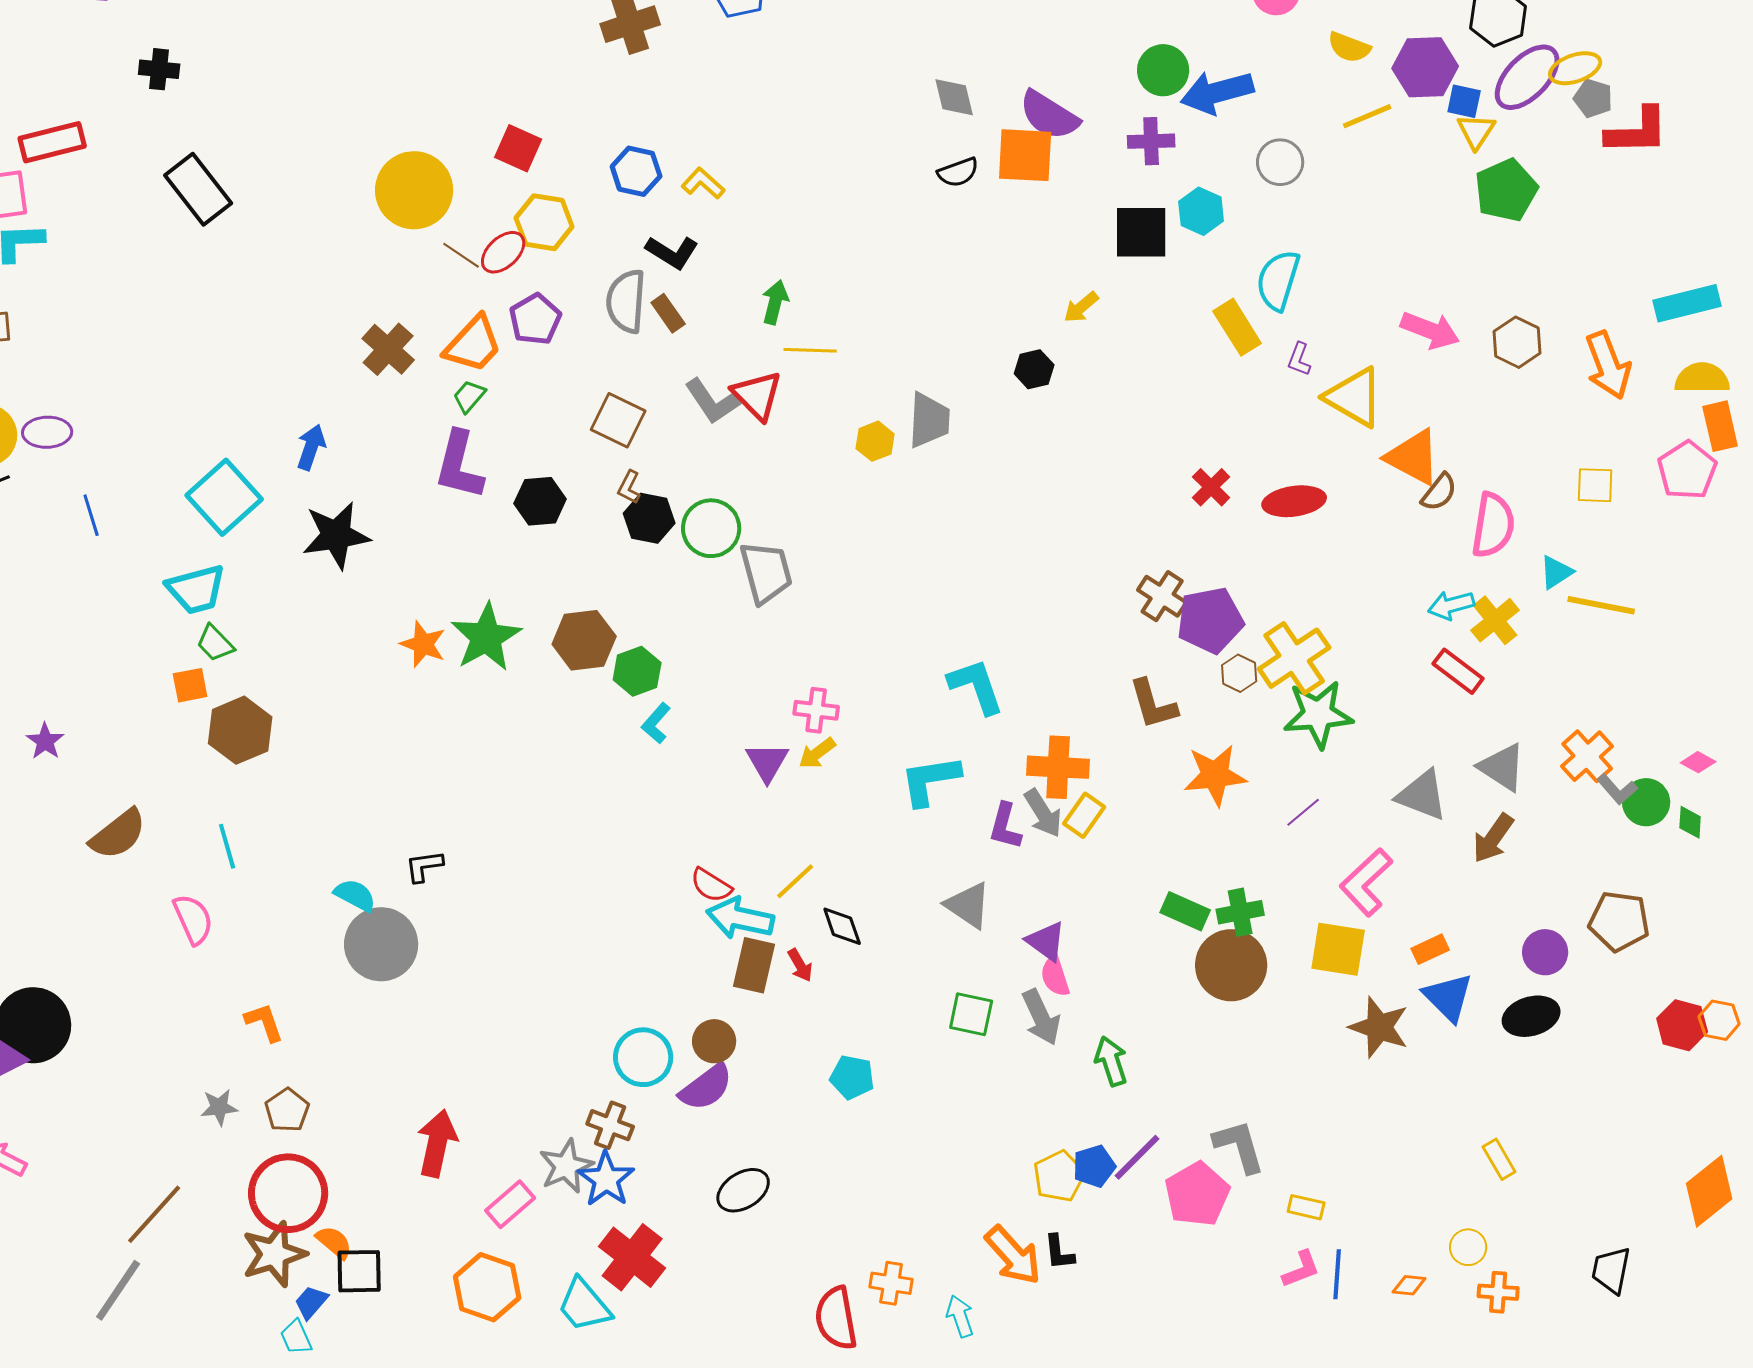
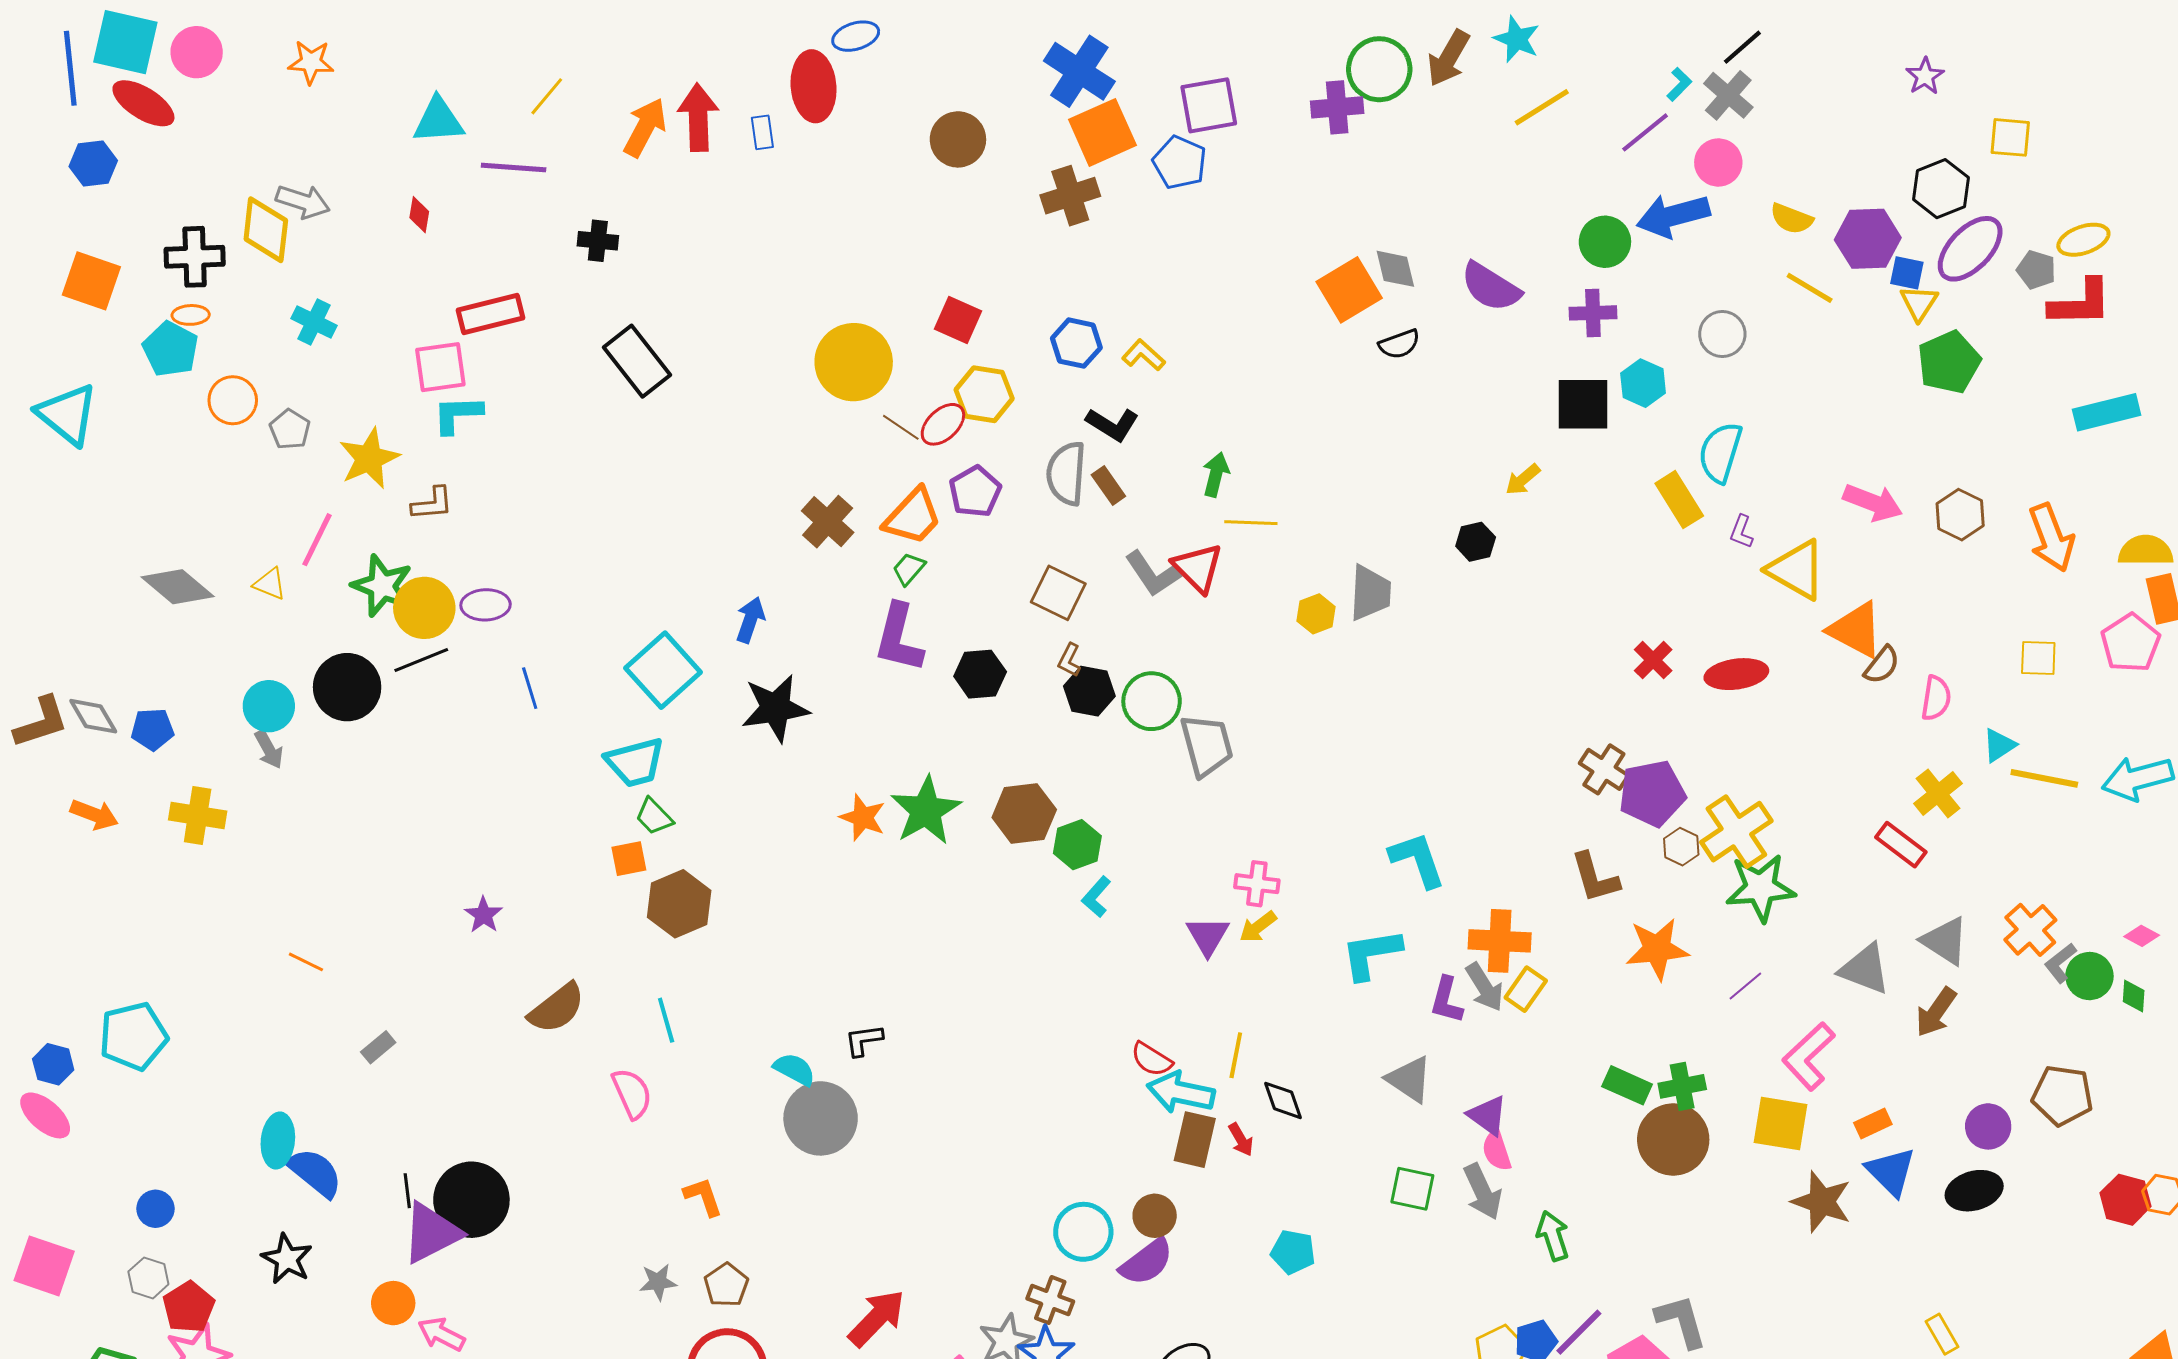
yellow ellipse: (1575, 68) -> (2083, 240), moved
blue arrow: (1217, 92) -> (1673, 216), moved
yellow line: (1367, 116) -> (1810, 288), turned 54
orange square: (1025, 155) -> (1349, 290), moved, turned -34
cyan rectangle: (1687, 303) -> (2107, 412), moved
pink semicircle: (1493, 525) -> (1936, 698), size x0.7
cyan arrow: (1451, 605) -> (2138, 778), moved, size x1.5
gray L-shape: (1617, 789) -> (2060, 963), turned 93
yellow line: (795, 881) -> (1236, 1055), turned -36
red arrow: (437, 1143) -> (877, 1318), turned 32

